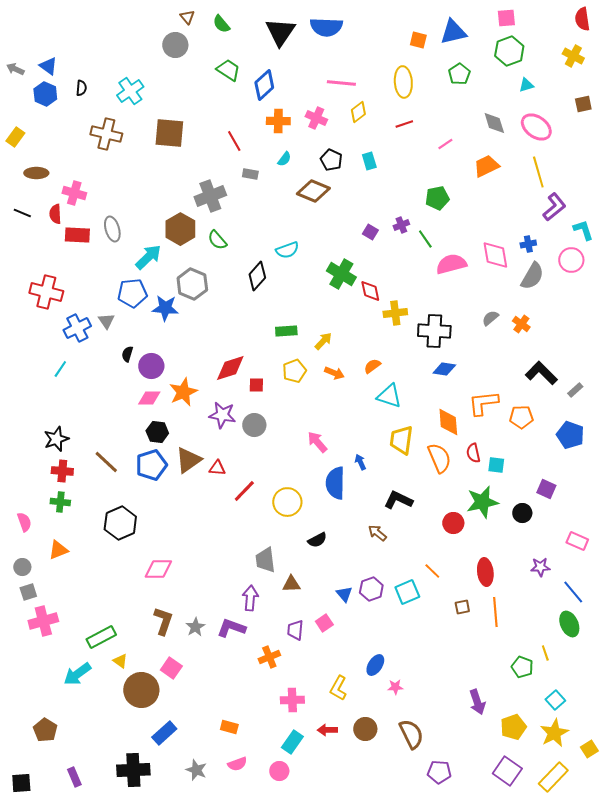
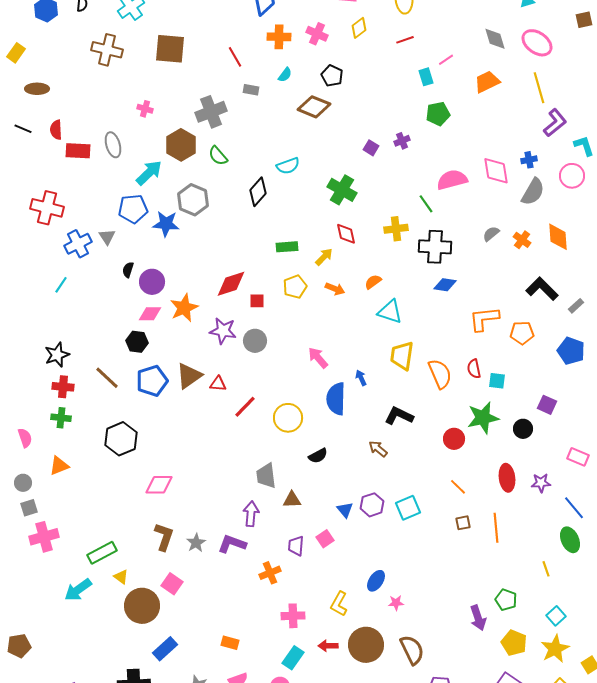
cyan rectangle: (369, 161) -> (426, 77), moved
pink cross: (74, 193) -> (145, 109), moved, size x0.7
green line: (425, 239) -> (426, 204), moved
red diamond: (370, 291) -> (346, 234), moved
orange diamond: (448, 422) -> (558, 237), moved
black hexagon: (157, 432) -> (137, 342), moved
orange line: (432, 571) -> (458, 487), moved
red ellipse: (485, 572) -> (507, 478), moved
green pentagon: (522, 667) -> (506, 600), moved
yellow pentagon: (513, 727) -> (514, 643), turned -30
brown circle: (365, 729) -> (366, 645), size x1.5
brown pentagon: (45, 730) -> (19, 646), moved, turned 30

